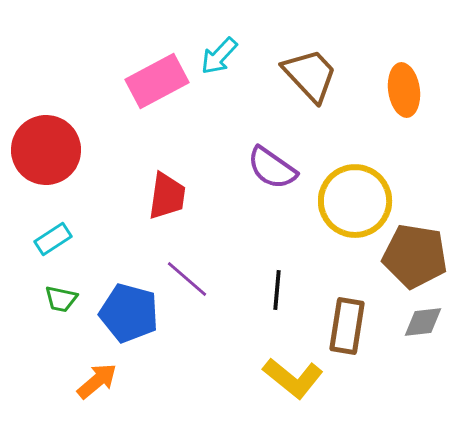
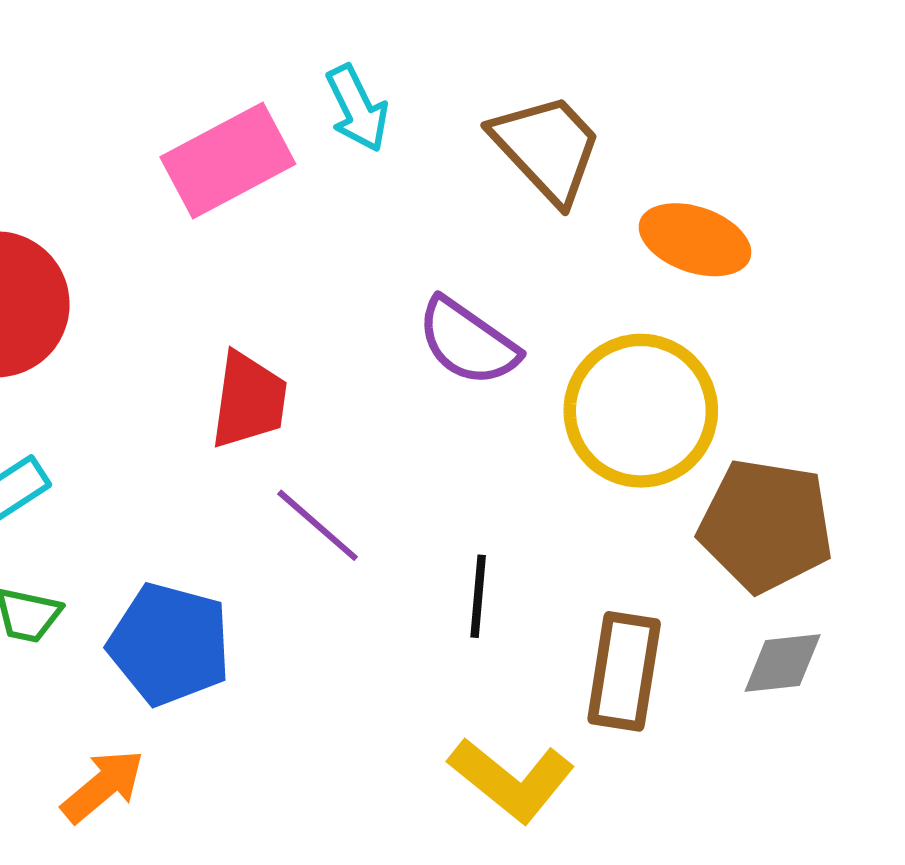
cyan arrow: (219, 56) -> (357, 108), turned -69
orange ellipse: (404, 90) -> (695, 240), moved, turned -63
purple line: (187, 279) -> (318, 525), moved

